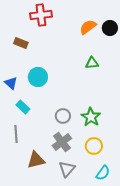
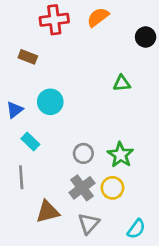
orange semicircle: (88, 27) -> (98, 17), moved
blue triangle: (11, 83) -> (15, 110), turned 40
yellow circle: (94, 146) -> (112, 188), moved

